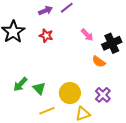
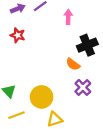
pink arrow: (87, 35) -> (68, 17), moved, turned -136
purple cross: (103, 95) -> (83, 87), moved

